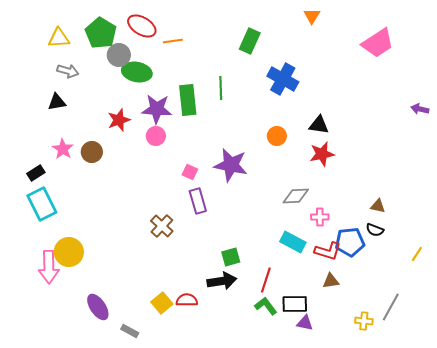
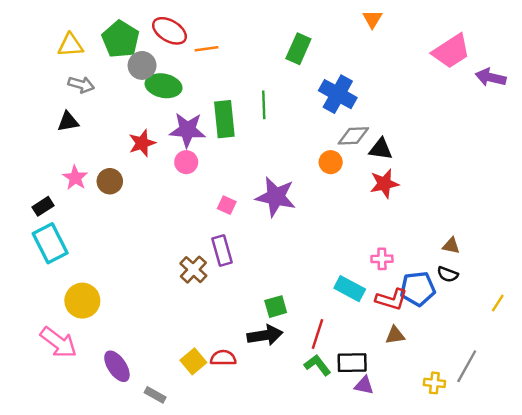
purple arrow: (420, 109) -> (491, 77), moved, size x1.4
gray diamond: (296, 196) -> (353, 136), moved
purple rectangle: (198, 201) -> (222, 250), moved
pink arrow: (49, 267) -> (58, 342), moved, turned -52

